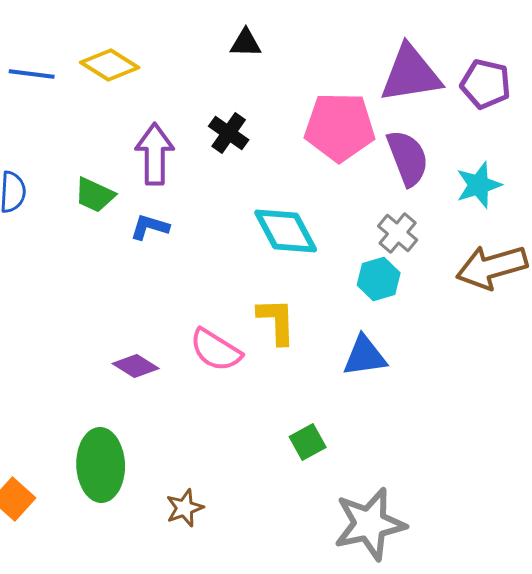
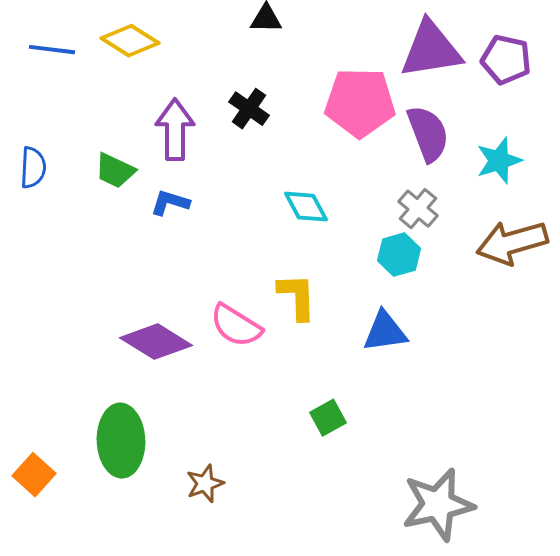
cyan diamond: (286, 231) -> (306, 207), size x0.7
purple diamond: (136, 366) -> (156, 342), size x1.5
gray star: (370, 524) -> (438, 505), moved

